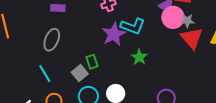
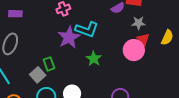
pink circle: (173, 17) -> (134, 50), moved
red triangle: (192, 38) -> (143, 39), size x0.6

